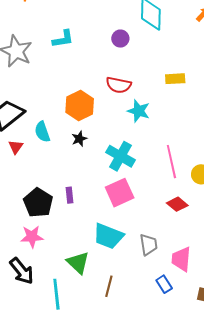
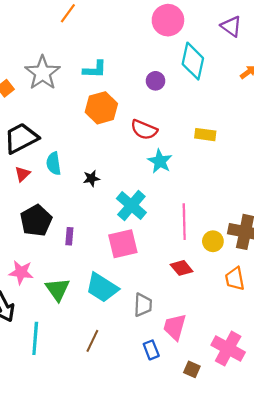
orange hexagon: (80, 105) -> (101, 108), moved
black pentagon: (38, 203) -> (36, 221), moved
green triangle: (78, 263) -> (58, 289), moved

